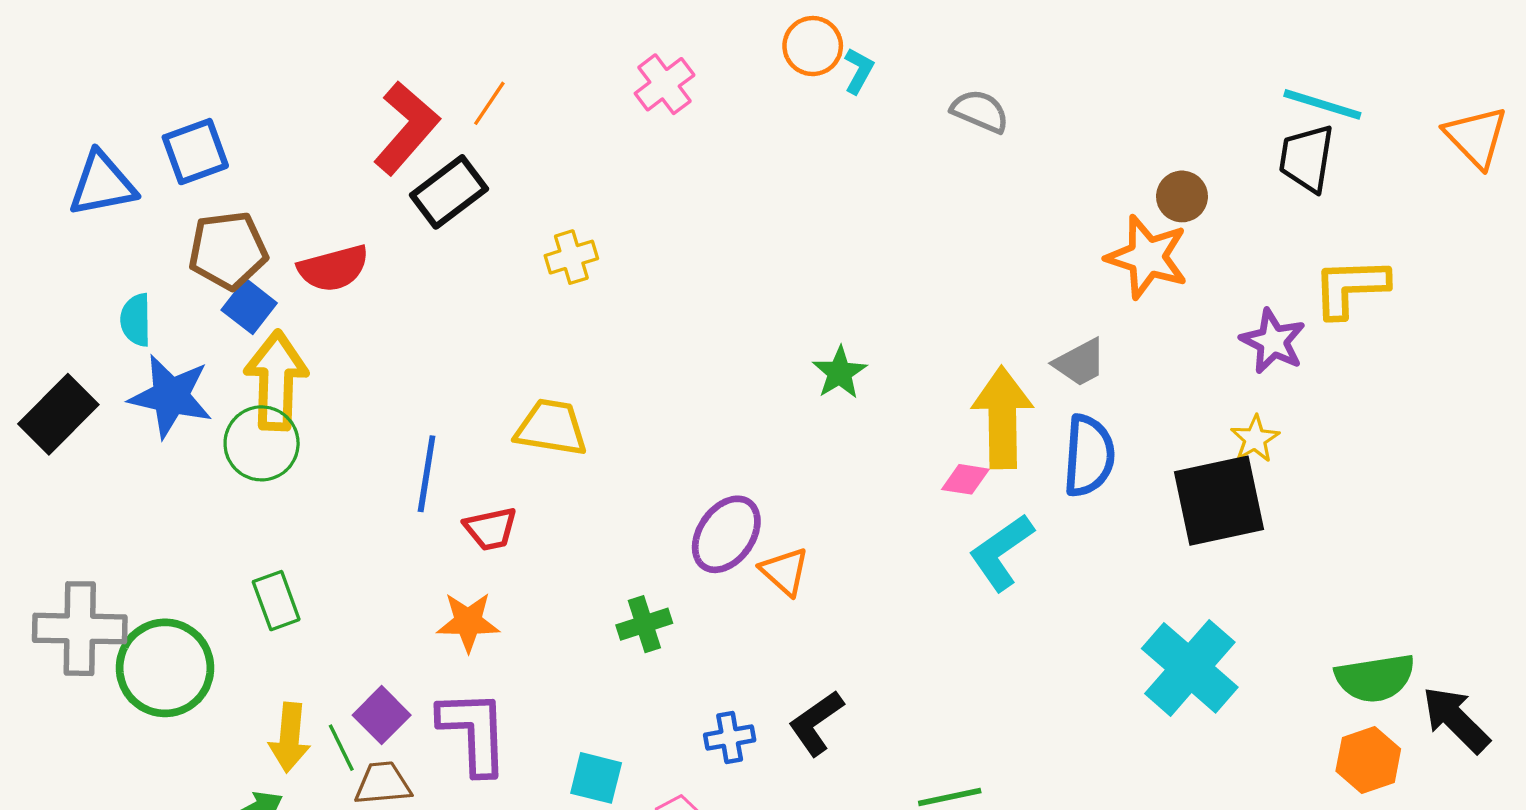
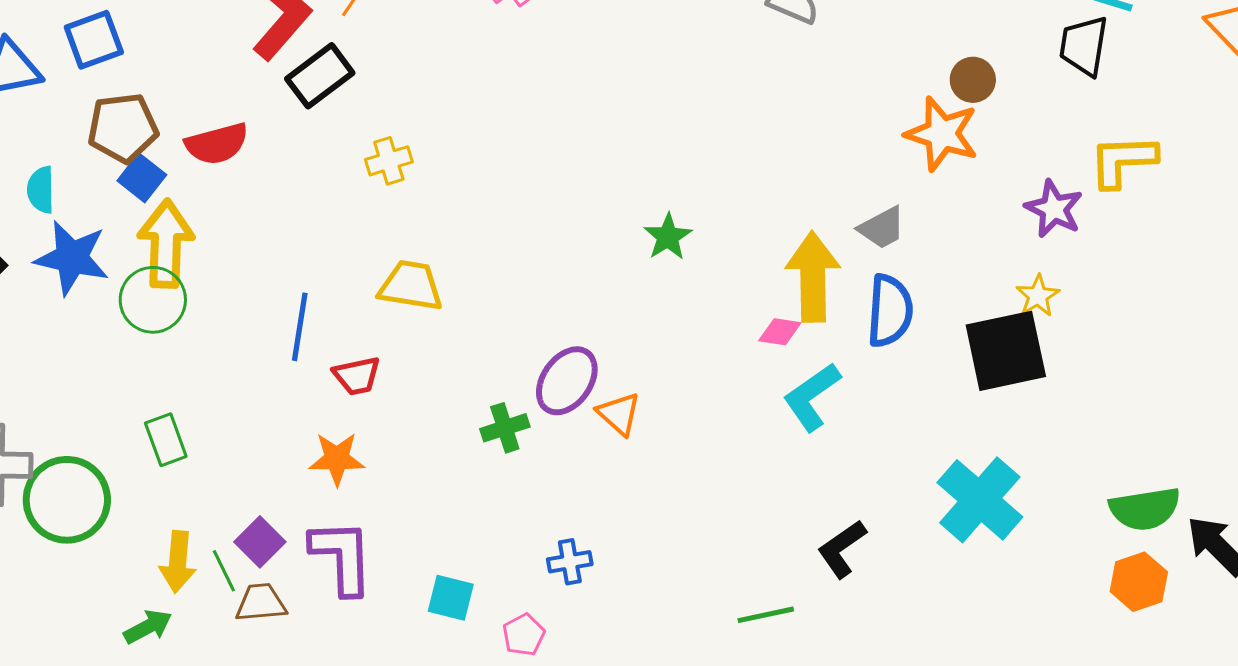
yellow cross: (571, 257) -> (389, 161), moved
green cross: (644, 624) -> (505, 428), moved
black L-shape: (816, 723) -> (842, 549), moved

